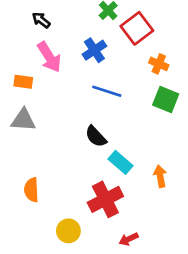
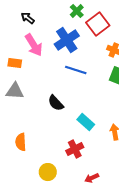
blue cross: (94, 50) -> (67, 40), size x1.4
black semicircle: (96, 136) -> (56, 103), moved
red cross: (105, 199) -> (75, 149), size x0.7

